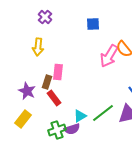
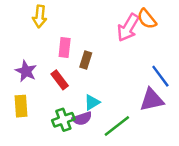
brown rectangle: (47, 82) -> (86, 60), moved
green line: (103, 113) -> (117, 126), moved
yellow rectangle: (23, 119) -> (21, 106), turned -42

